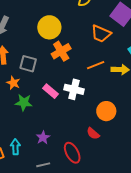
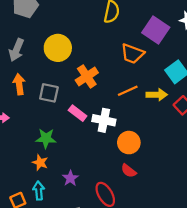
yellow circle: (49, 27) -> (58, 48), moved
orange star: (13, 83) -> (40, 163), moved
pink rectangle: (51, 91) -> (78, 113), moved
orange circle: (106, 111) -> (129, 143), moved

